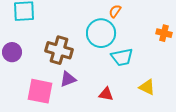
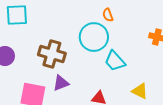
orange semicircle: (115, 11) -> (108, 15), turned -56
cyan trapezoid: (122, 57) -> (115, 61), turned 60

